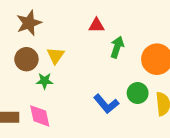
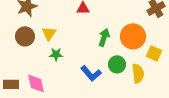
green arrow: (117, 47) -> (104, 37), moved
green star: (45, 81) -> (56, 54), moved

